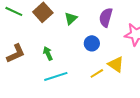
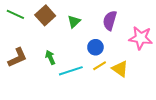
yellow line: (97, 73) -> (100, 66), moved
cyan line: (56, 76) -> (71, 71), moved

